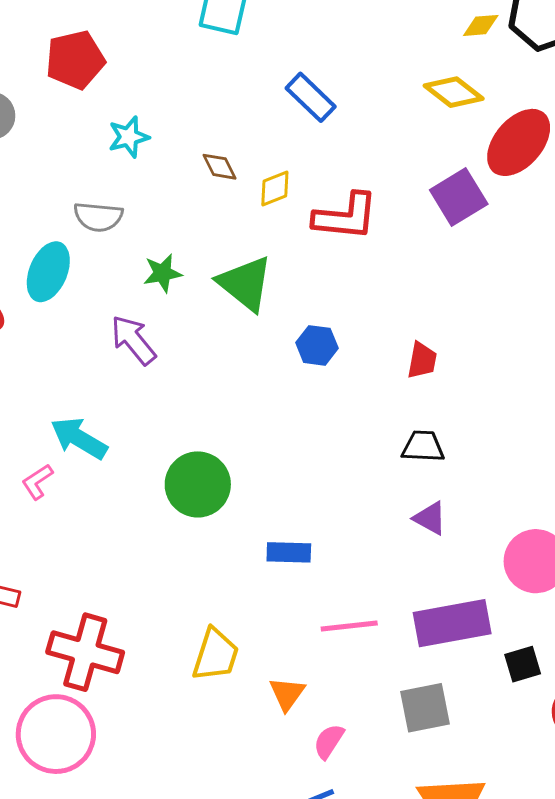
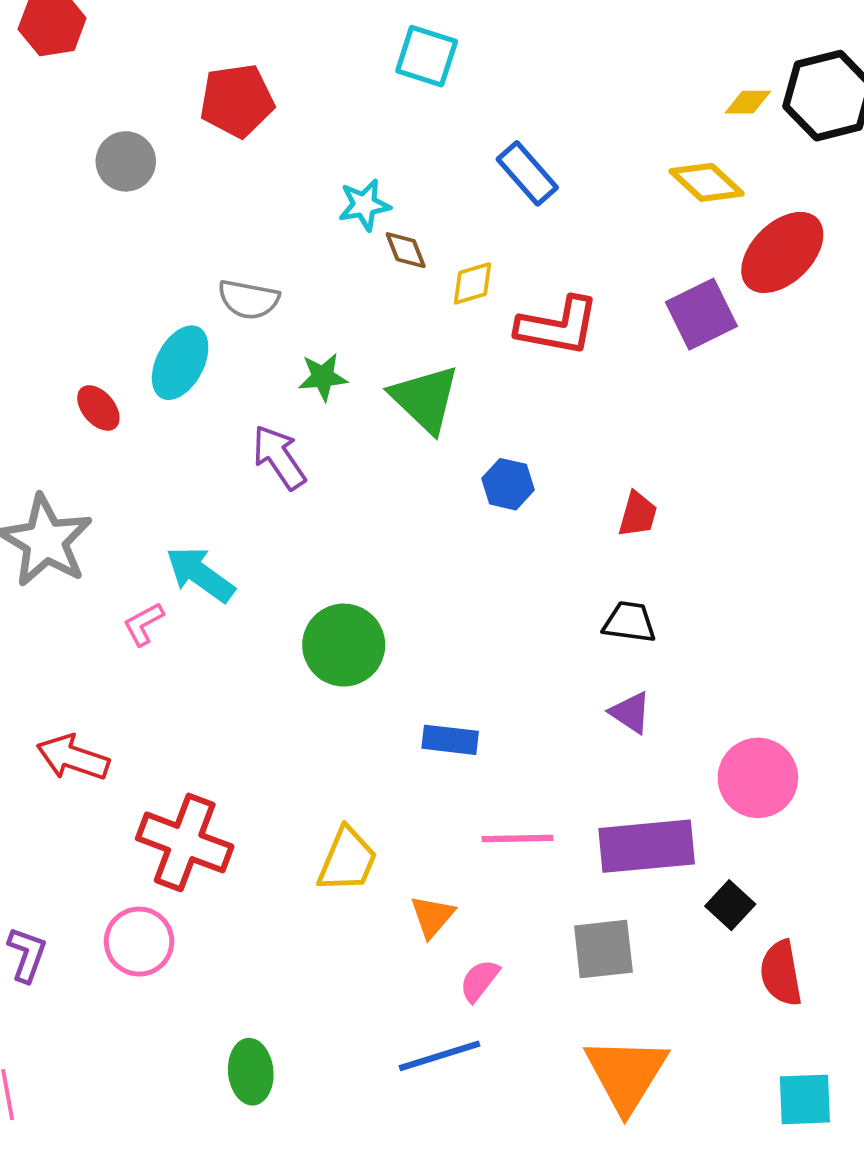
cyan star: (129, 137) -> (364, 205), moved
black square: (523, 664) -> (730, 905), turned -36
pink circle: (56, 734) -> (139, 942), size x0.7

